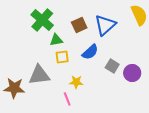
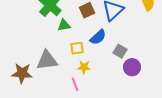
yellow square: (62, 57) -> (77, 48), moved
purple circle: (132, 73) -> (132, 67), moved

